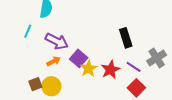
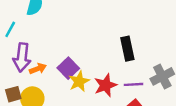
purple arrow: (57, 41) -> (22, 57), moved, turned 65
purple line: (134, 67) -> (134, 84), turned -42

